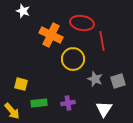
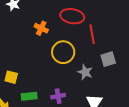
orange cross: (51, 35) -> (41, 28), size x0.6
gray square: (118, 81) -> (108, 59), moved

